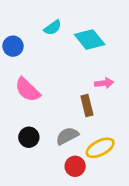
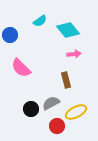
pink arrow: (104, 83) -> (74, 54), moved
black circle: (29, 137) -> (31, 109), moved

